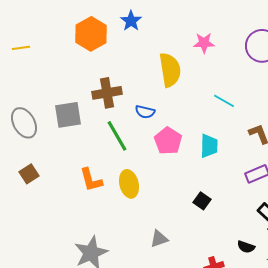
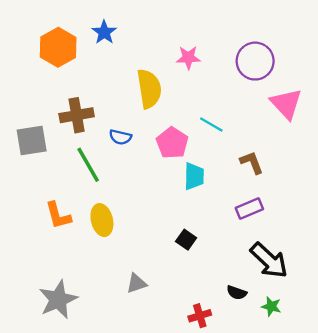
pink pentagon: (168, 141) -> (172, 143), moved

